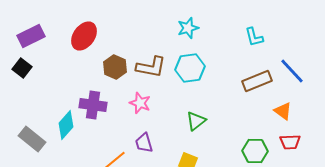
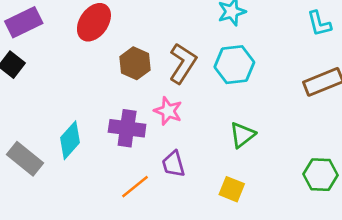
brown L-shape: (151, 67) -> (183, 63), turned -68
purple cross: (93, 105) -> (127, 128), moved

